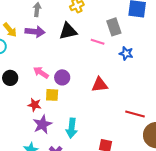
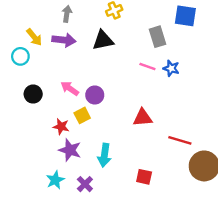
pink line: (98, 42) -> (147, 67), moved
red triangle: (100, 85) -> (143, 118), moved
yellow square: (52, 95) -> (82, 115), turned -32
purple star: (42, 124) -> (70, 150), turned -30

